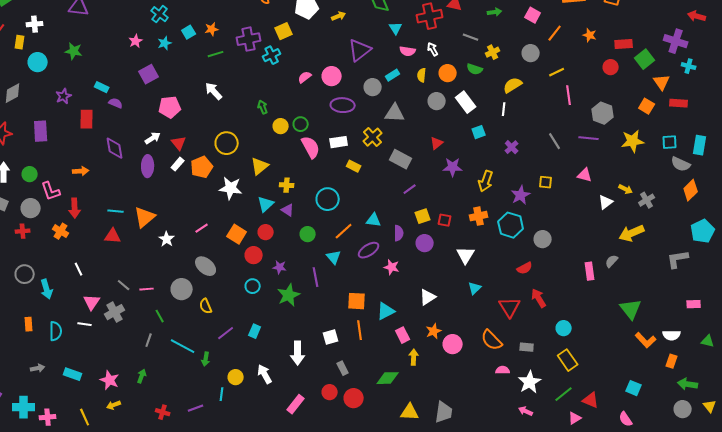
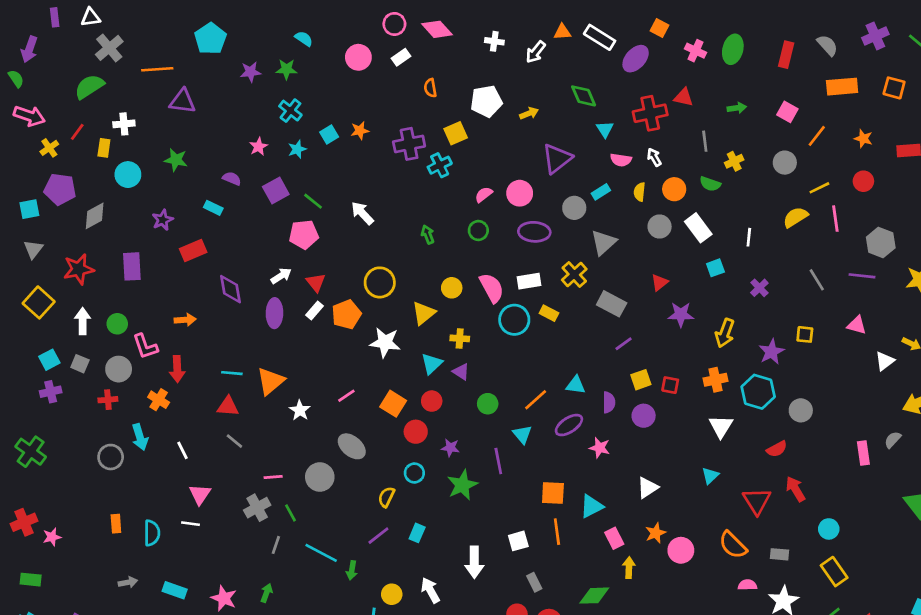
gray line: (471, 37) -> (705, 141), turned 63
green line: (216, 54) -> (313, 201), moved, turned 56
red circle: (611, 67) -> (863, 181), moved
yellow semicircle: (513, 85) -> (795, 217), moved
purple semicircle: (116, 103) -> (232, 179), moved
gray triangle: (395, 113) -> (604, 242), turned -45
red rectangle: (87, 119) -> (193, 250), turned 66
green circle: (301, 124) -> (478, 231), moved
yellow circle: (281, 126) -> (452, 288), moved
cyan circle: (328, 199) -> (514, 320), moved
white triangle: (466, 255) -> (721, 426), moved
gray line: (124, 285) -> (234, 441), moved
cyan arrow: (47, 289) -> (140, 437), moved
yellow semicircle: (206, 306) -> (386, 497), moved, turned 49
gray cross: (115, 312) -> (257, 508), moved

